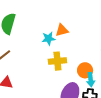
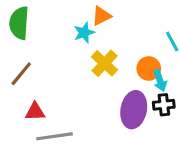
yellow cross: (57, 61) -> (105, 63), turned -30

